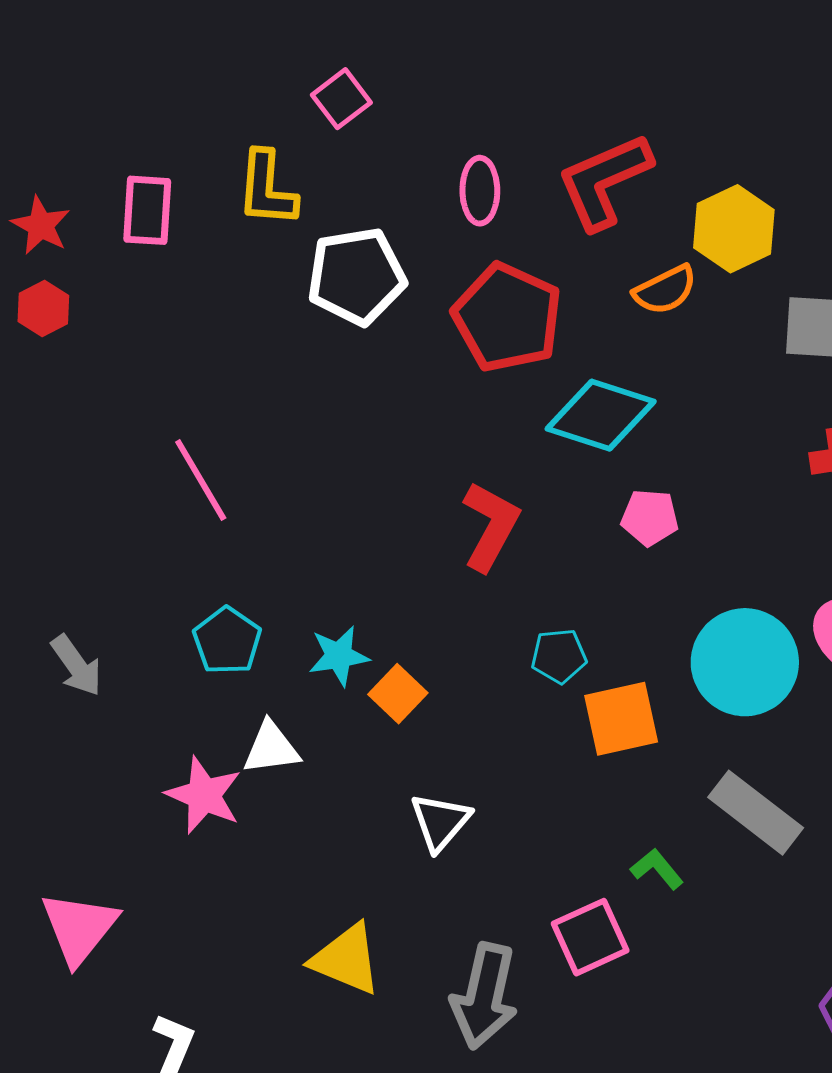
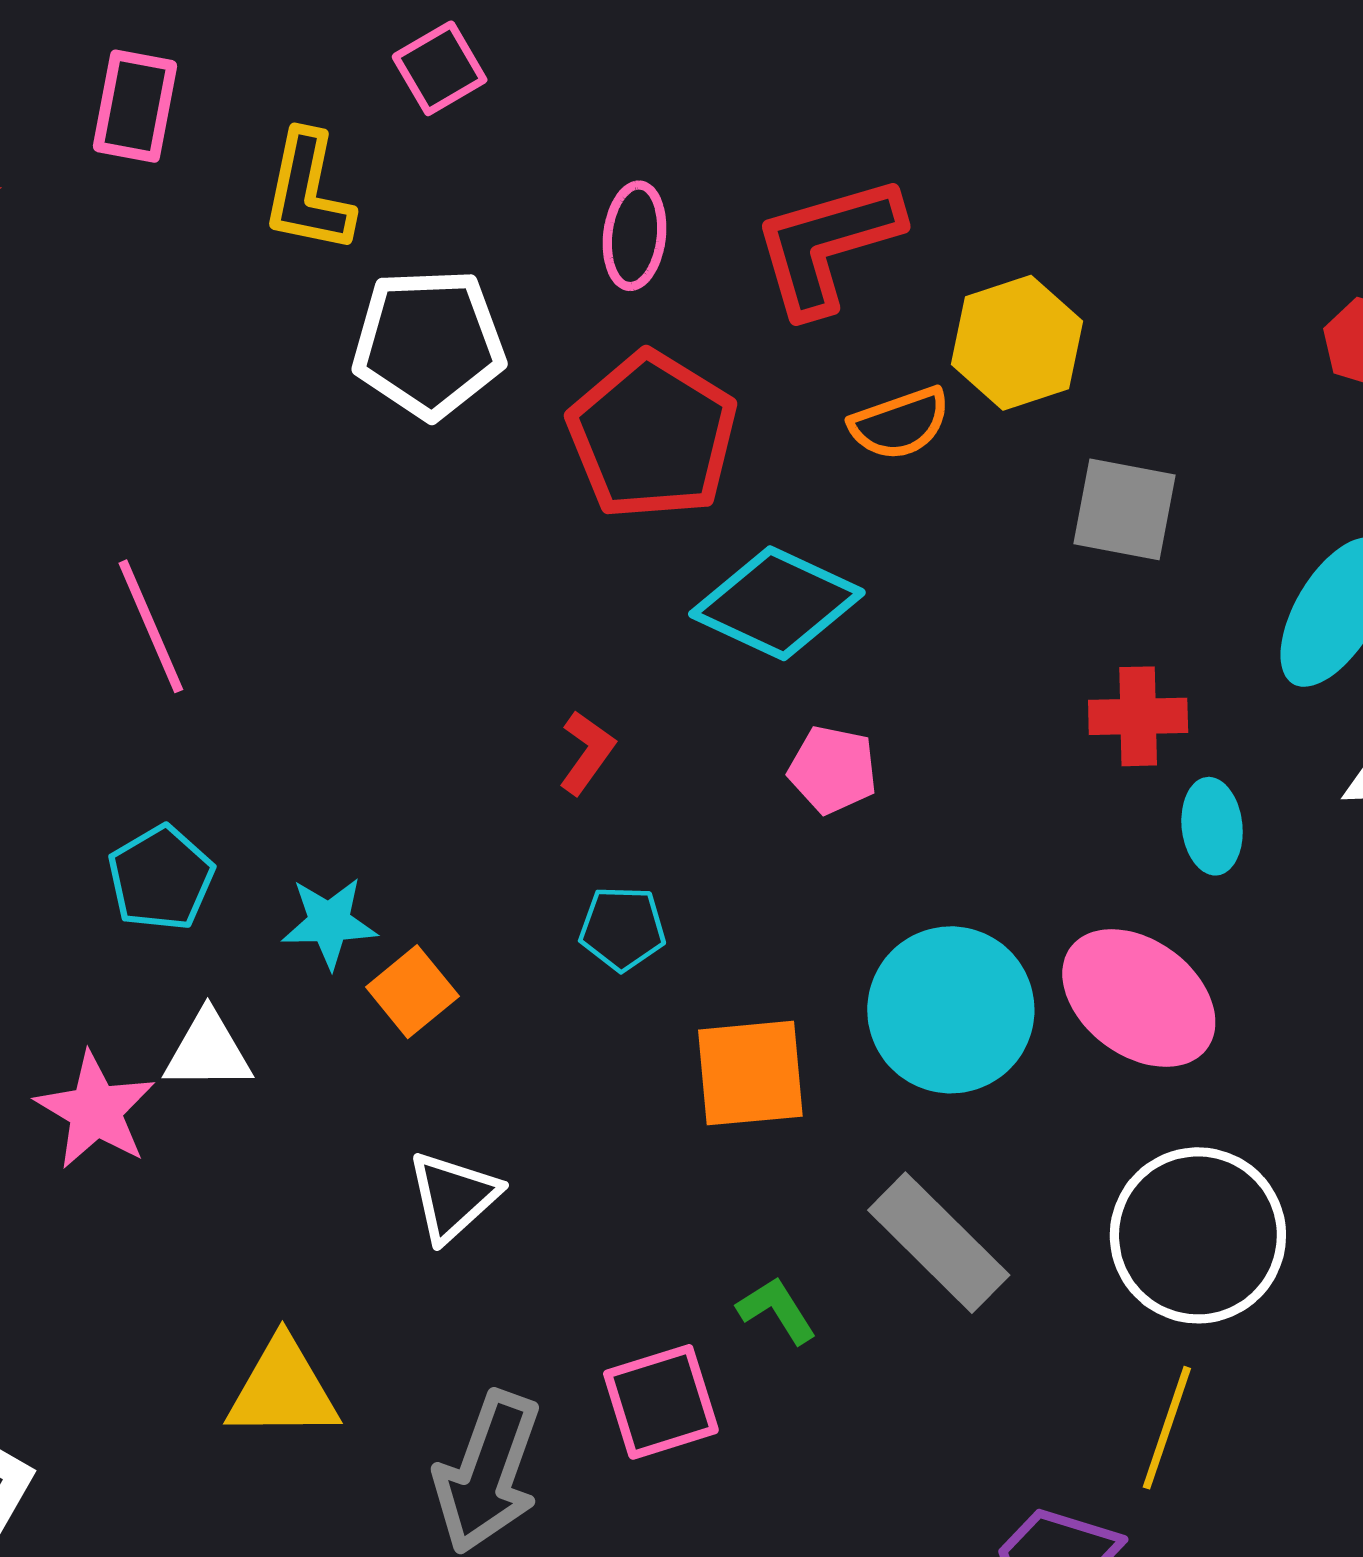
pink rectangle: (147, 210) -> (135, 106), moved
red L-shape: (491, 526) -> (587, 752), size x0.6
cyan pentagon: (559, 656) -> (622, 928), moved
yellow triangle: (346, 959) -> (283, 1389), turned -30

